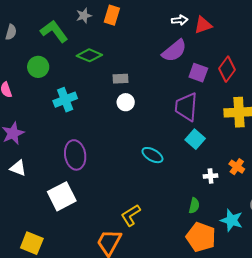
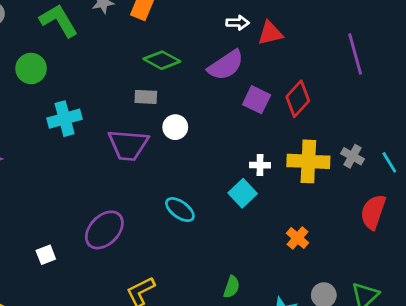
green diamond: (89, 55) -> (162, 60), moved
white circle: (126, 102) -> (175, 127), moved
purple trapezoid: (186, 107) -> (128, 145), moved, turned -96
purple ellipse: (75, 155) -> (104, 230), moved, turned 48
white cross: (211, 176) -> (260, 165), moved
white square: (62, 196) -> (46, 255), size x0.5

